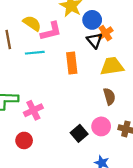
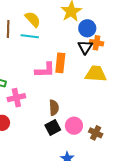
pink L-shape: (51, 31) -> (45, 70), moved
orange cross: (105, 33) -> (96, 43), turned 32
cyan line: (35, 53) -> (30, 36), moved
brown semicircle: (109, 96) -> (54, 108), moved

